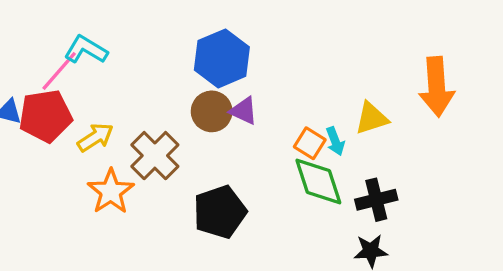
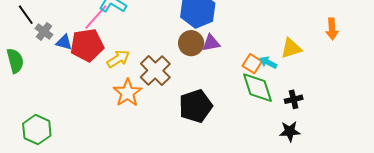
orange arrow: (437, 87) -> (332, 29), size x0.6
purple triangle: (244, 111) -> (211, 43), turned -36
cyan arrow: (335, 141) -> (268, 63), turned 138
black cross: (376, 200) -> (294, 99), size x0.7

